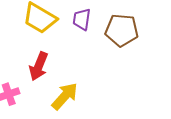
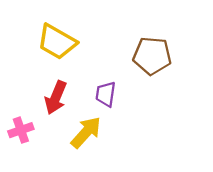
purple trapezoid: (82, 19) -> (106, 94), moved

